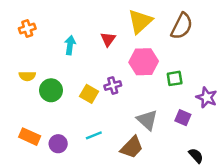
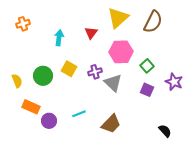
yellow semicircle: (27, 76) -> (17, 81), moved, turned -112
green square: (175, 78) -> (147, 66), turned -32
yellow square: (89, 94) -> (69, 69), moved
purple square: (183, 118) -> (147, 90), moved
gray triangle: (147, 120) -> (113, 83), moved
orange rectangle: (30, 137) -> (31, 107), moved

